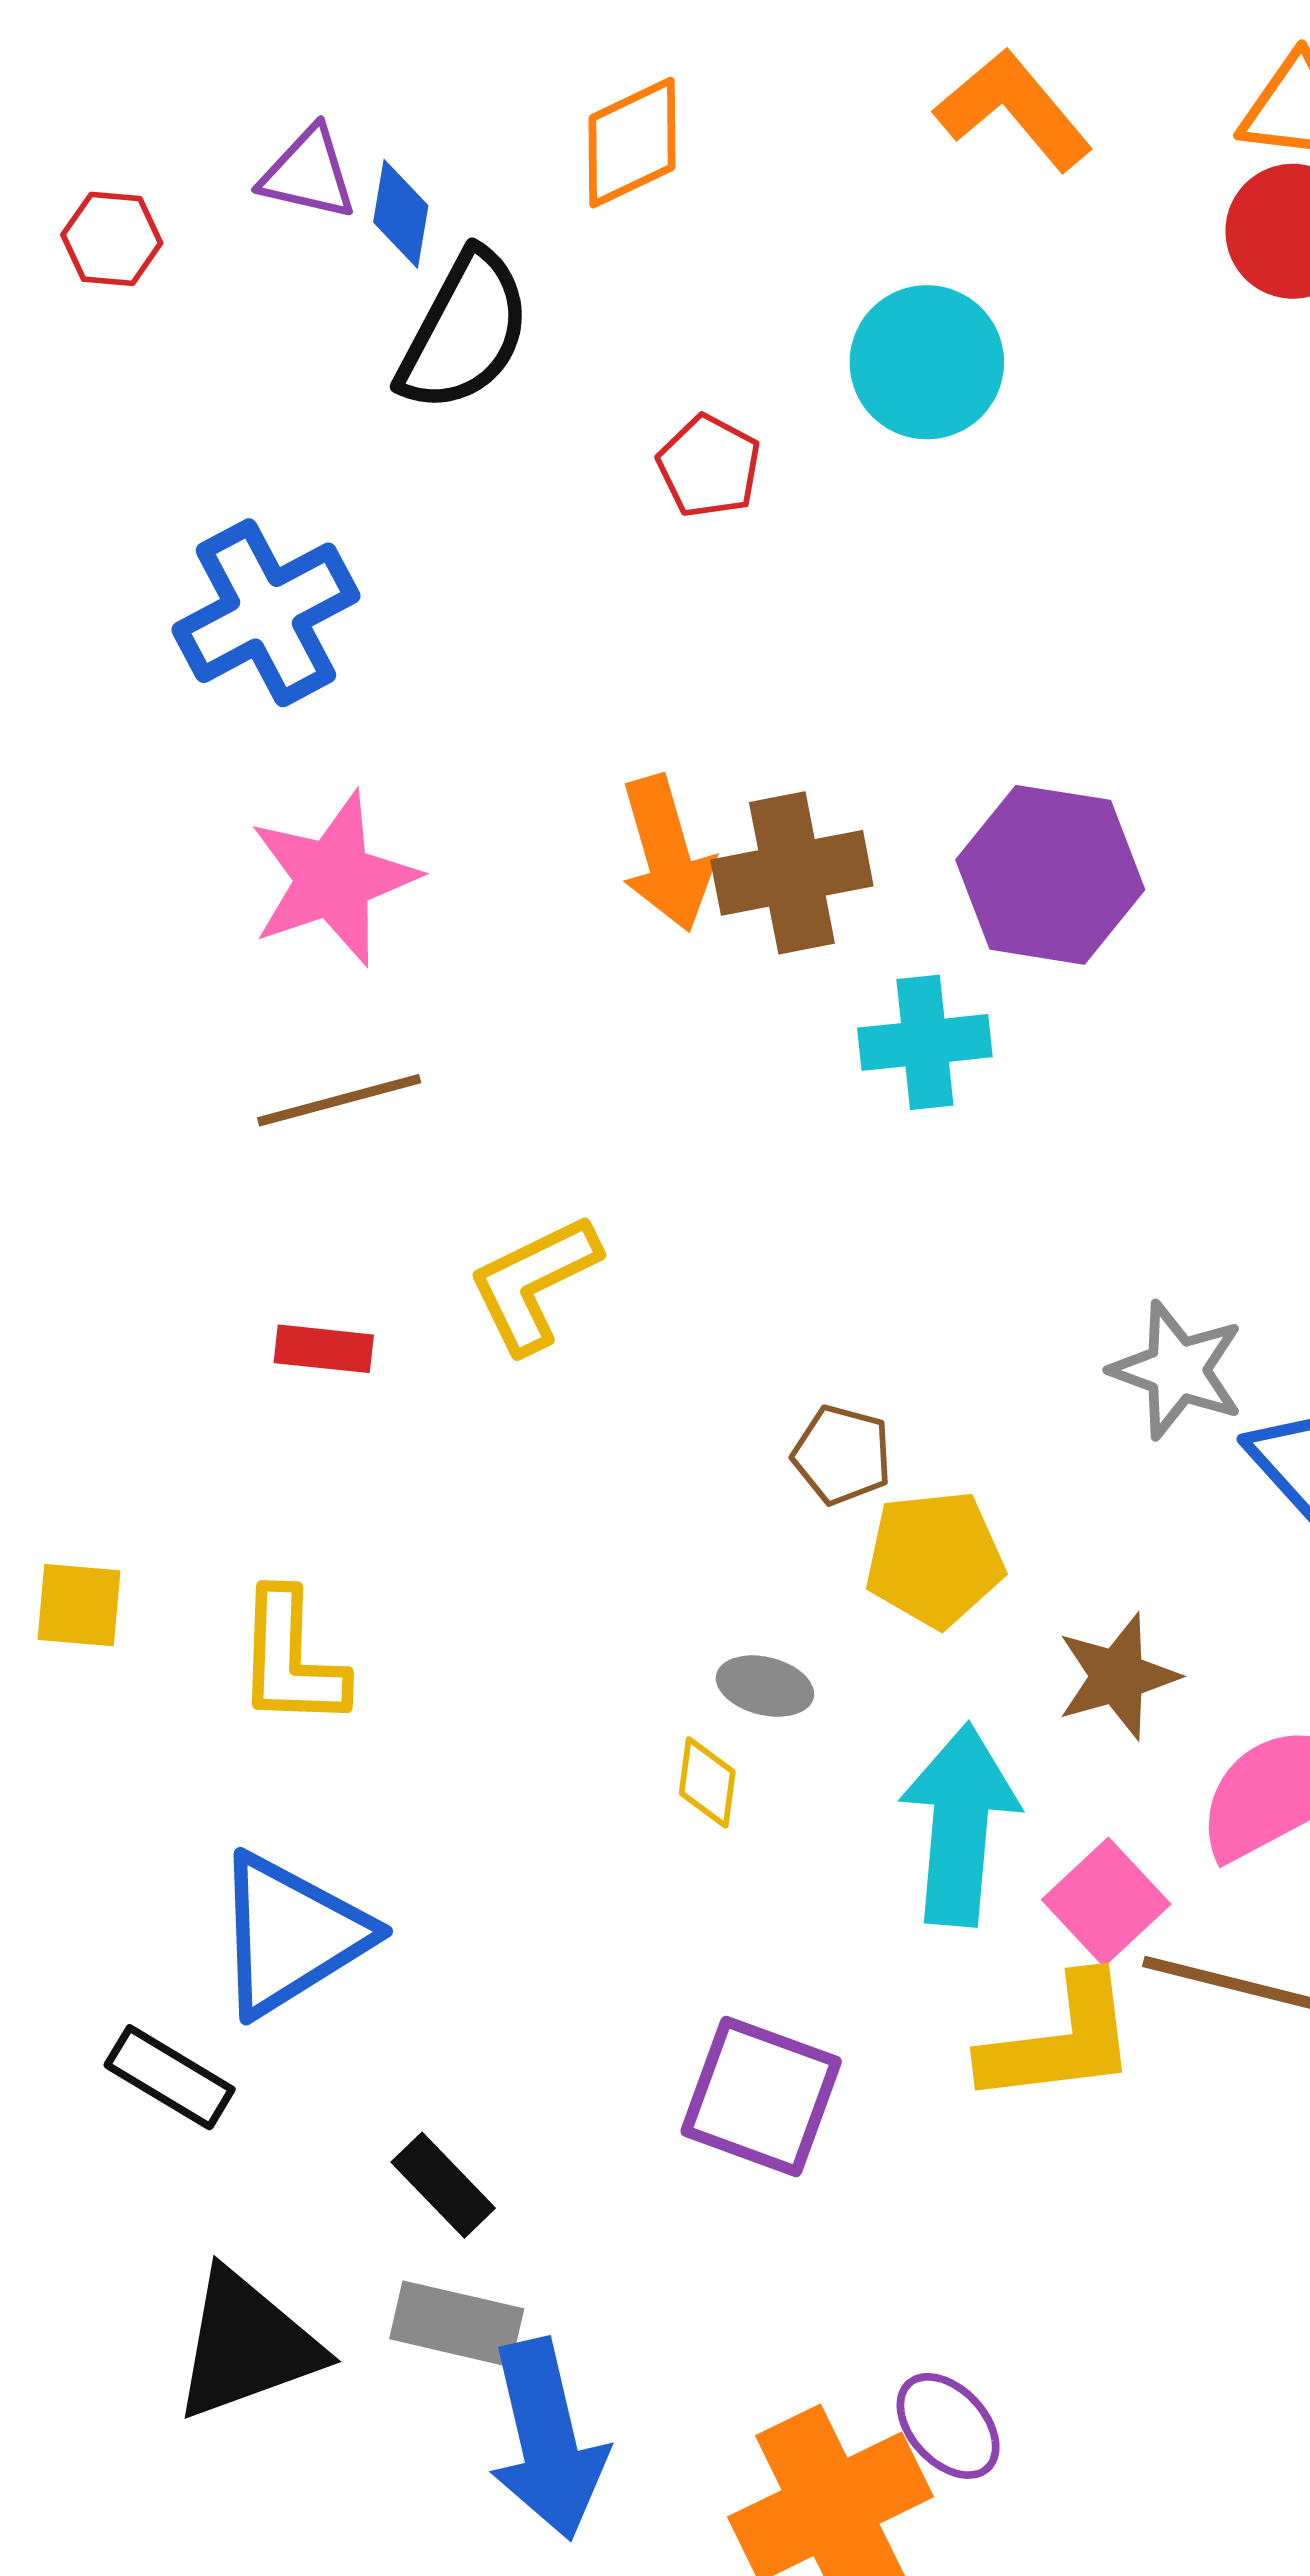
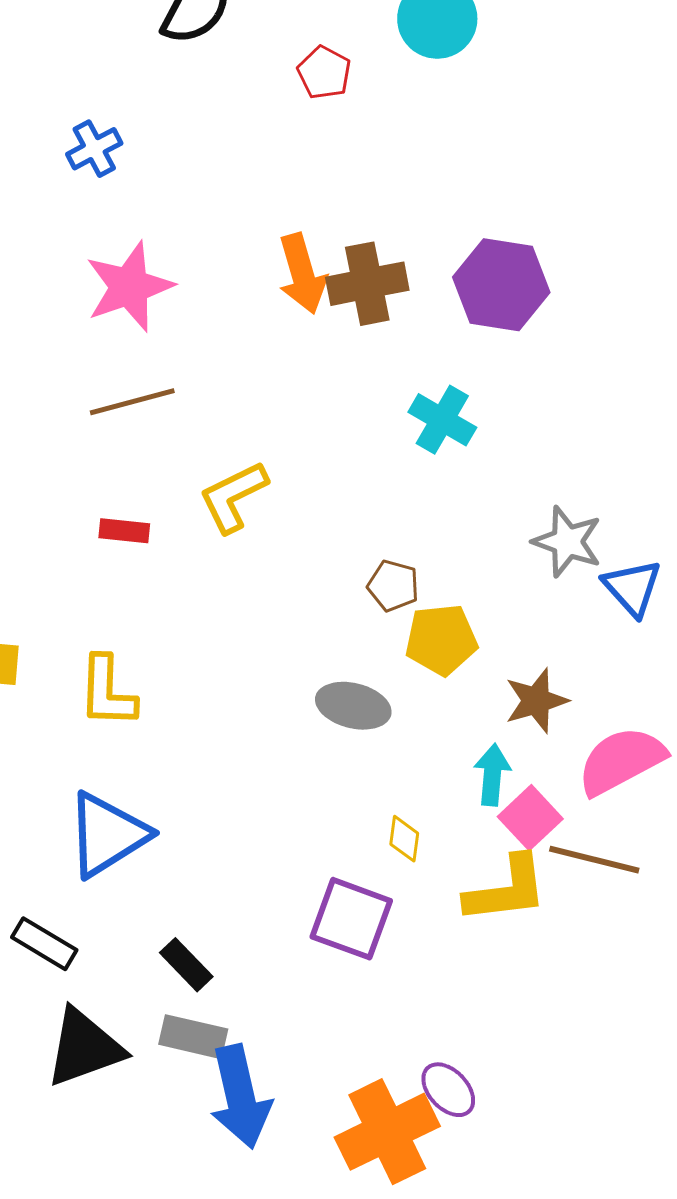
blue cross: (266, 613) -> (94, 149), size x0.6
cyan cross: (925, 1042) -> (442, 420), moved, turned 36
gray ellipse: (765, 1686) -> (353, 706), size x1.5
yellow diamond: (707, 1782) -> (404, 839), moved
cyan arrow: (960, 1825) -> (492, 775), moved, size x0.6
black rectangle: (170, 2077) -> (44, 944), moved

